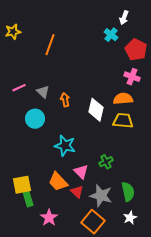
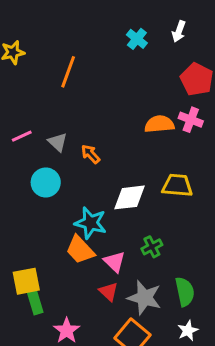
cyan cross: (111, 35) -> (137, 39), moved
orange semicircle: (123, 99) -> (159, 124), moved
orange arrow: (65, 100) -> (91, 154), turned -32
white diamond: (96, 110) -> (129, 197), moved, turned 70
orange trapezoid: (58, 182) -> (80, 250), moved

